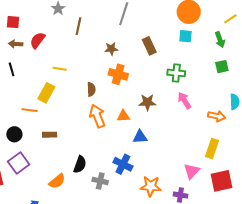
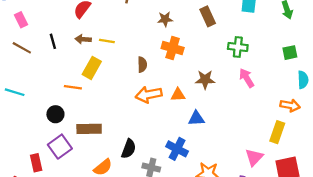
brown arrow: (16, 44) -> (83, 39), moved
green square: (222, 67) -> (290, 53), moved
orange arrow: (97, 116) -> (149, 95), turned -80
orange arrow: (217, 116) -> (290, 105), moved
brown rectangle: (50, 135) -> (89, 129), moved, size x1.5

